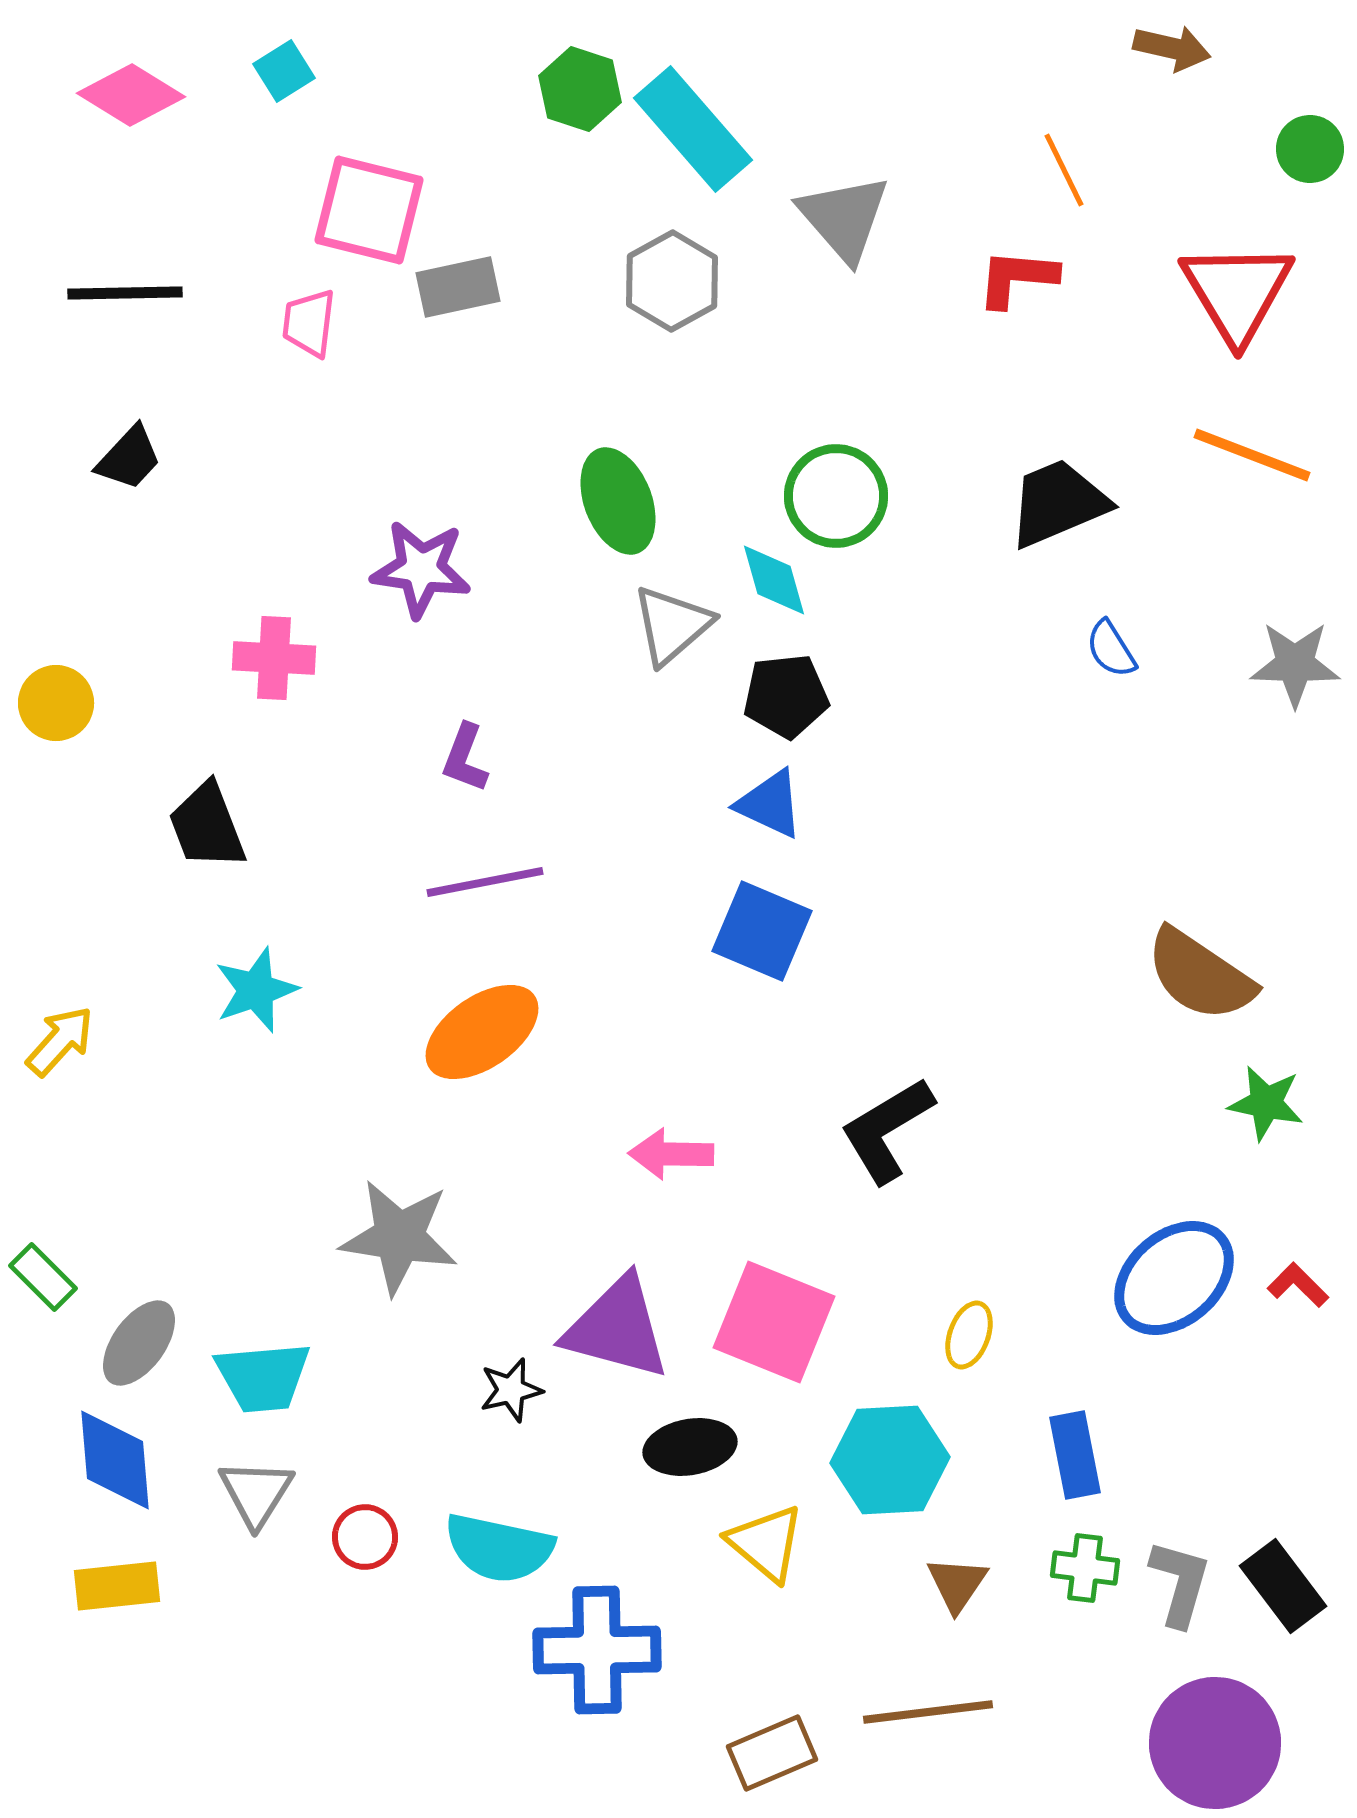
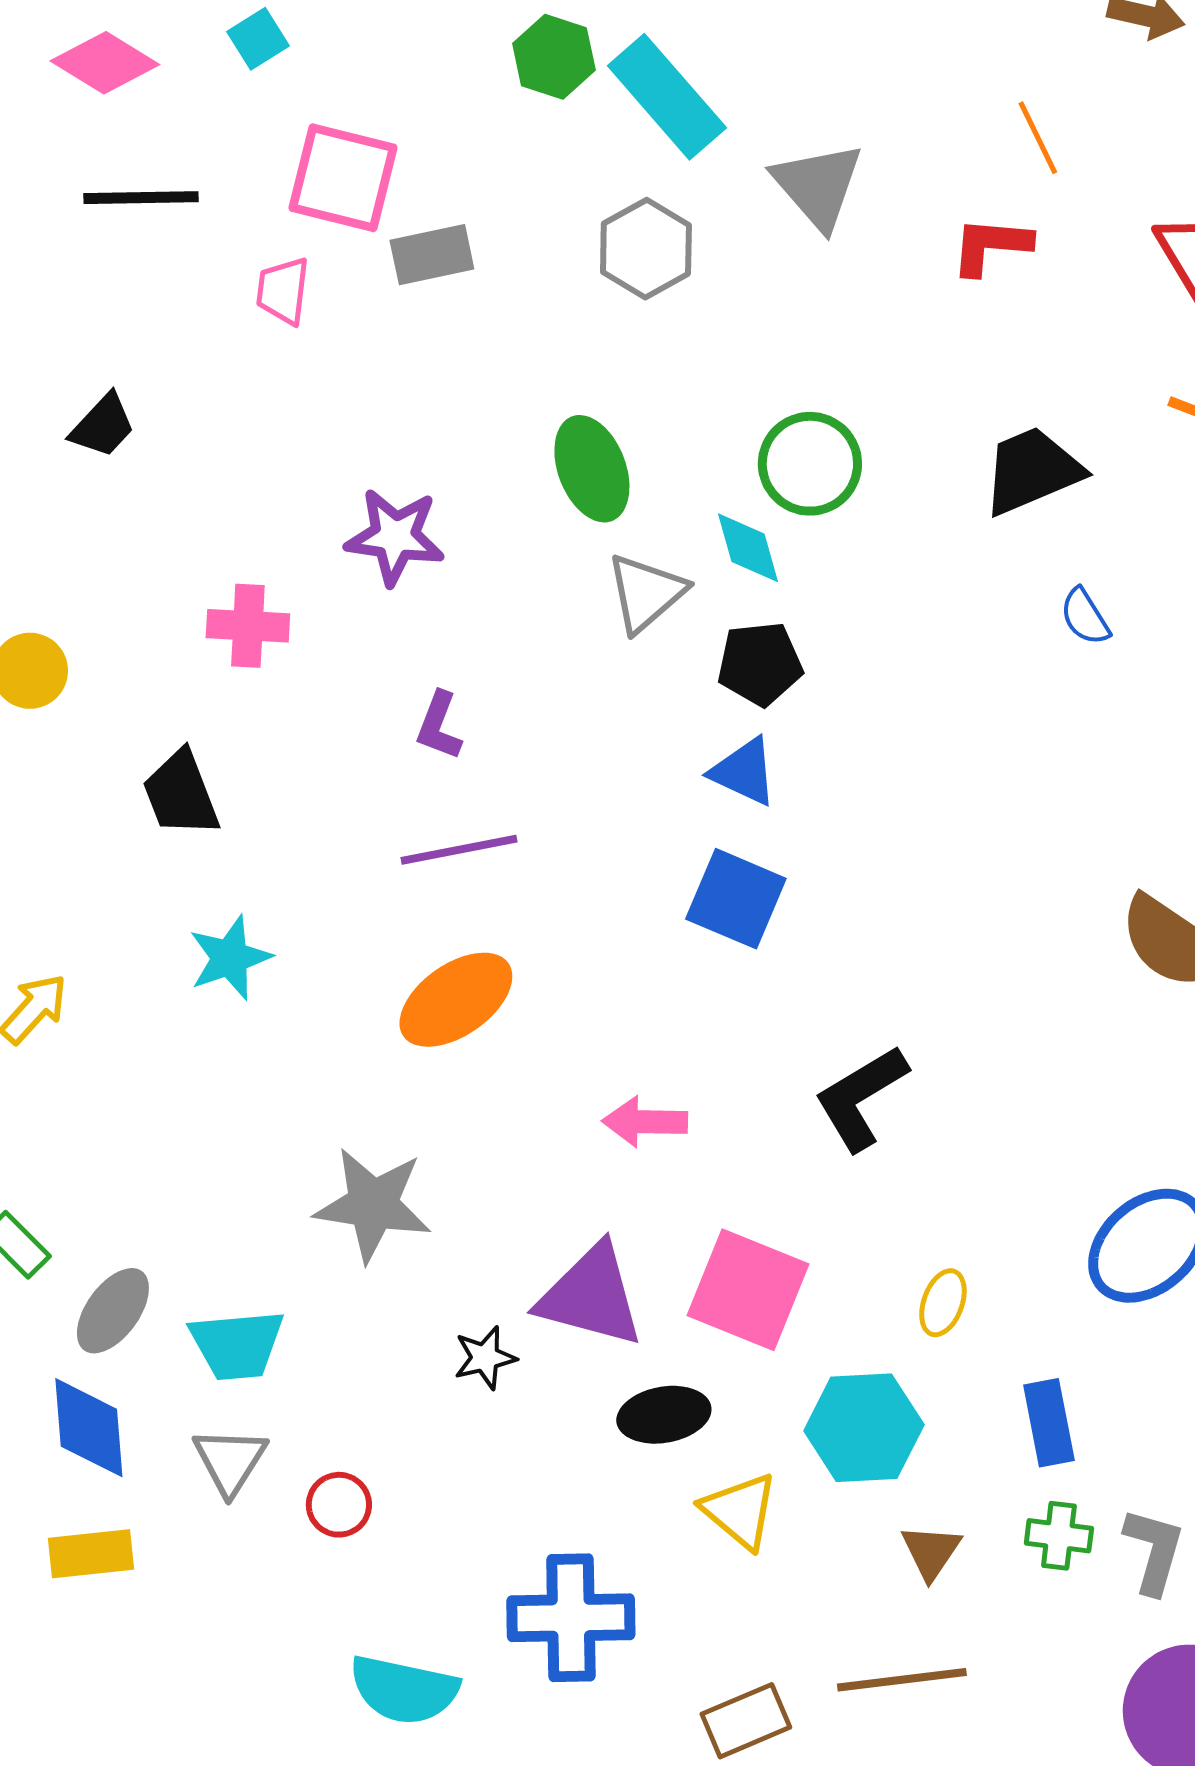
black line: (125, 293) -> (141, 198), moved
cyan semicircle: (499, 1548) -> (404, 1690), moved

